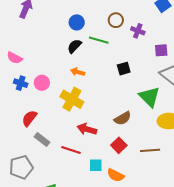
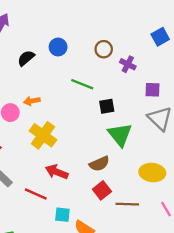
green line: (99, 40) -> (82, 84), moved
black semicircle: (74, 46) -> (26, 58), moved
orange arrow: (78, 72) -> (32, 101), moved, turned -32
green triangle: (149, 97) -> (120, 135), moved
red square: (119, 145) -> (102, 190), moved

